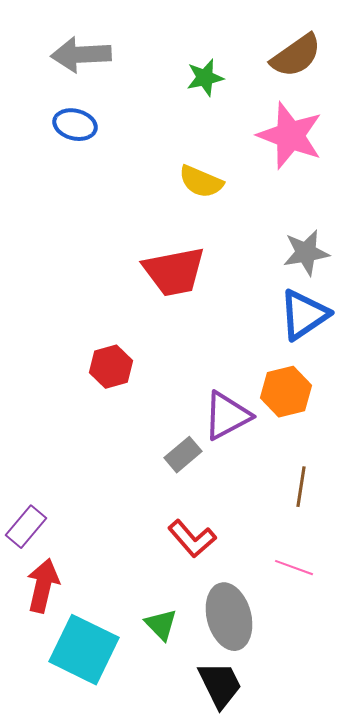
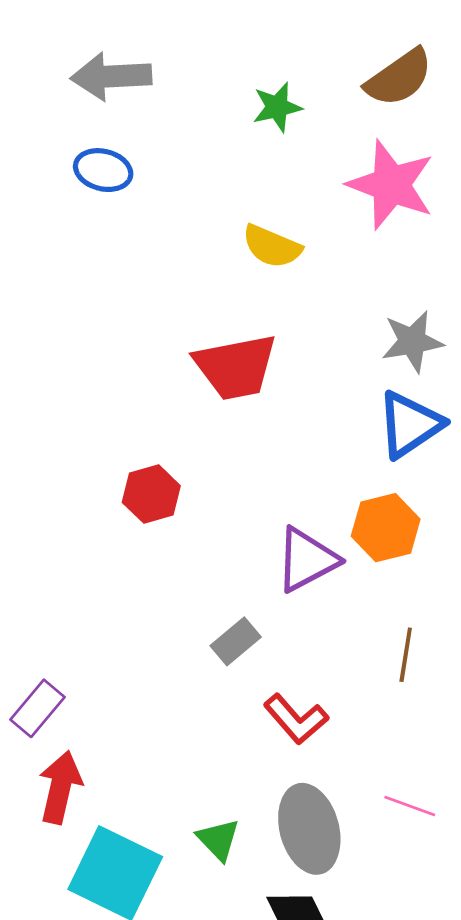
gray rectangle: (183, 455) -> (236, 641), moved
red L-shape: (192, 539) -> (296, 719), moved
pink line: (294, 568) -> (410, 806), moved

